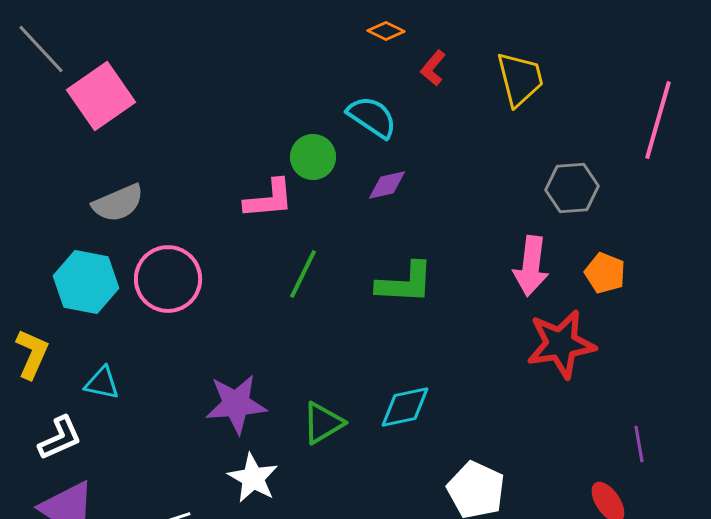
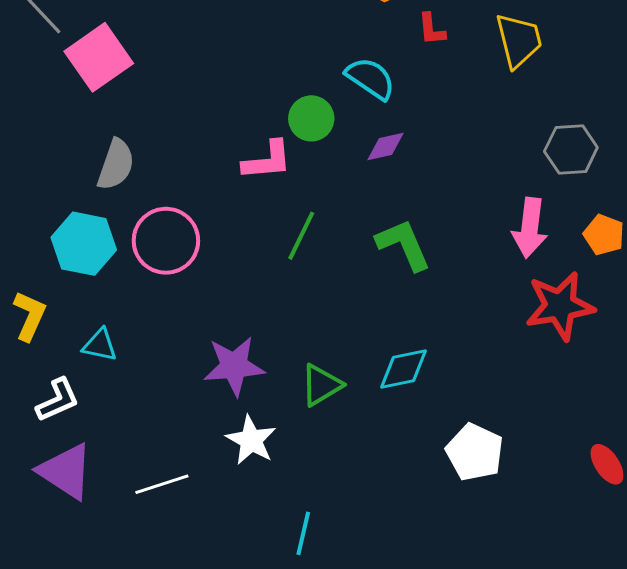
red L-shape: (433, 68) -> (432, 29), turned -45
gray semicircle: (118, 203) -> (116, 165), turned -48
green L-shape: (405, 283) -> (403, 245), turned -116

